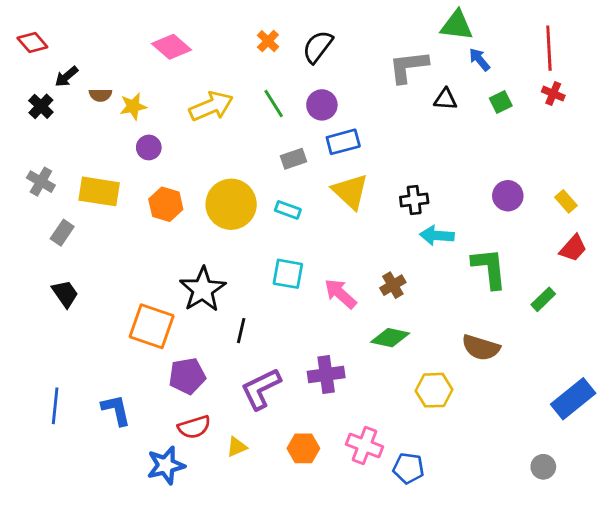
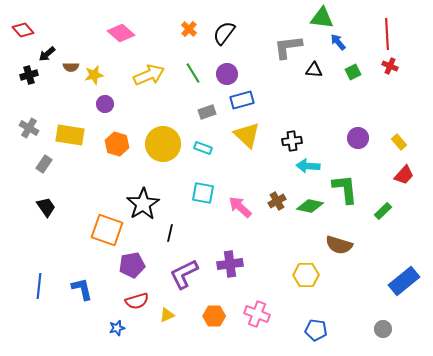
black cross: (41, 106) -> (29, 75), turned 30
green diamond: (390, 338) -> (310, 206), moved
blue star: (166, 465) -> (117, 328), size x0.6
blue pentagon: (408, 468) -> (316, 330), moved

